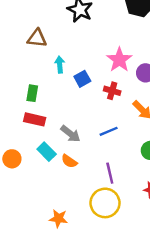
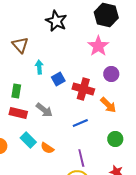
brown triangle: (37, 38) -> (20, 45), turned 42
pink star: (119, 60) -> (98, 46), moved
red cross: (112, 91) -> (83, 89), size x1.5
gray arrow: (70, 134) -> (44, 110), moved

